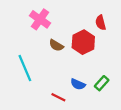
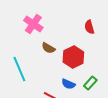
red hexagon: (83, 42) -> (73, 57), moved

